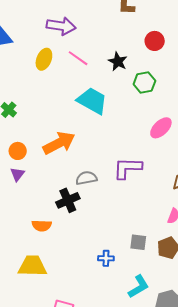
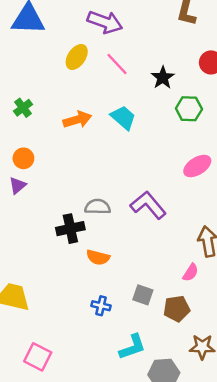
cyan trapezoid: (92, 101) -> (123, 118), size x0.7
orange arrow: (59, 143) -> (77, 120), moved, size x0.7
purple L-shape: (127, 168) -> (148, 205), turned 36
orange semicircle: (42, 226) -> (98, 257), moved

